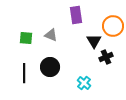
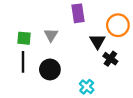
gray triangle: (51, 35) -> (51, 35), turned 40
black cross: (106, 57) -> (110, 59), turned -32
black line: (24, 73) -> (23, 62), moved

